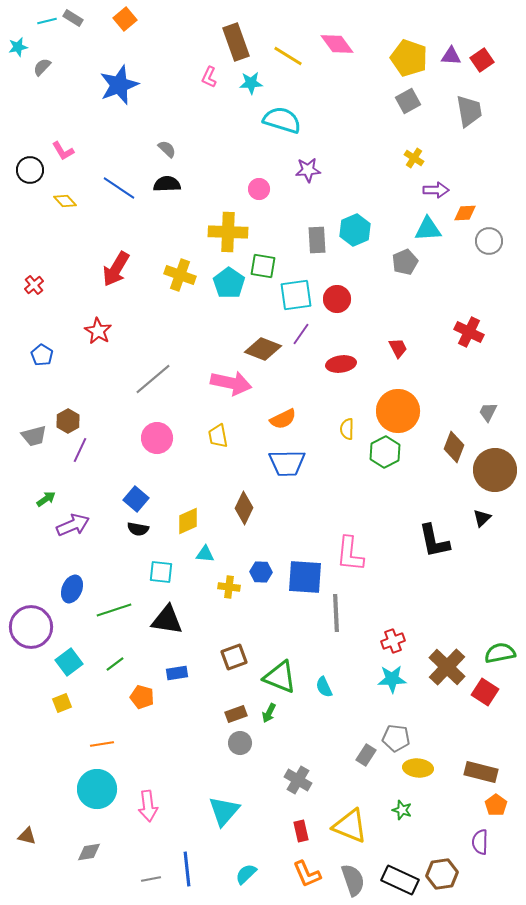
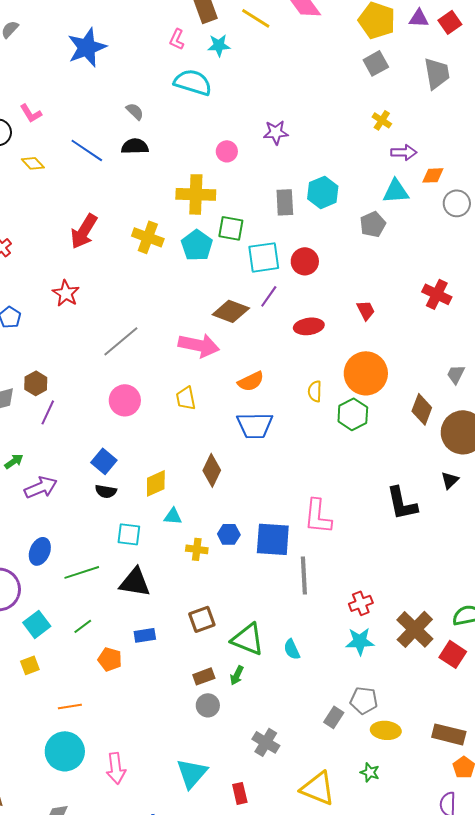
cyan semicircle: (282, 120) -> (193, 82), moved
red rectangle: (301, 831) -> (240, 793), moved

